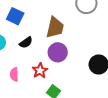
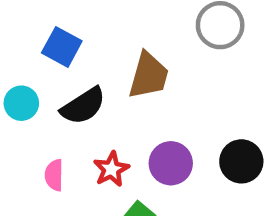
black semicircle: (26, 43) -> (83, 106), size x1.5
purple circle: (58, 52) -> (171, 163), moved

